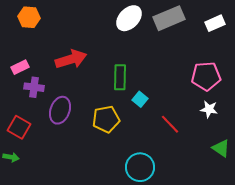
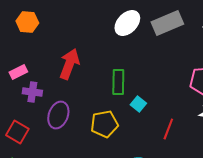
red arrow: (71, 59) -> (69, 64), turned -52
red line: (170, 124) -> (168, 129), turned 65

